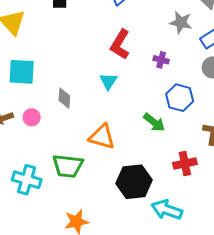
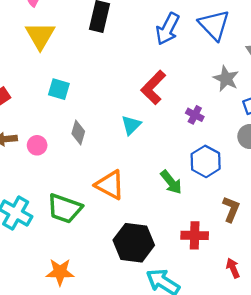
cyan square: (22, 72) -> (59, 89), moved, size x0.7

